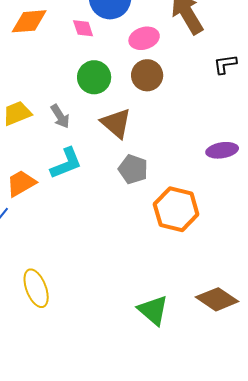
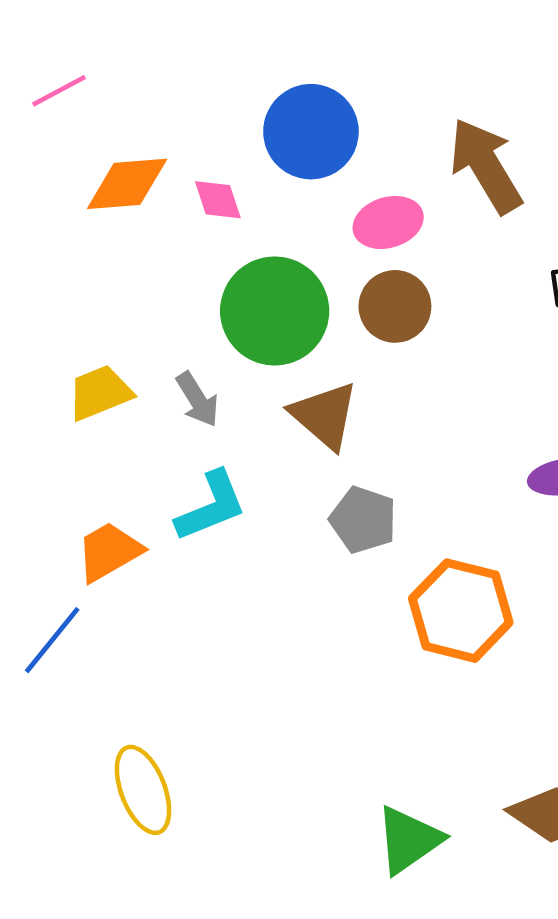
pink diamond: (83, 28) -> (218, 200), moved
green circle: (94, 77) -> (275, 311), size x1.4
green triangle: (153, 310) -> (409, 840), turned 44

